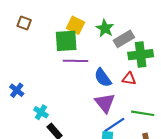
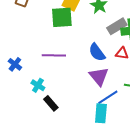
gray rectangle: (124, 39) -> (117, 26), moved
purple line: (76, 61) -> (54, 55), moved

